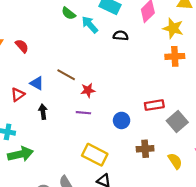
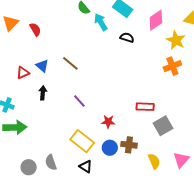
orange cross: (175, 56) -> (172, 66), turned -30
red star: (88, 90) -> (108, 122), moved
purple line: (83, 113) -> (79, 101), turned 32
blue circle: (122, 120) -> (110, 148), moved

